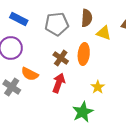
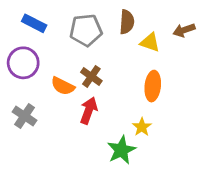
orange ellipse: (84, 54) -> (153, 86), moved
orange semicircle: (30, 74) -> (63, 86), moved
yellow star: (98, 87) -> (142, 127), moved

